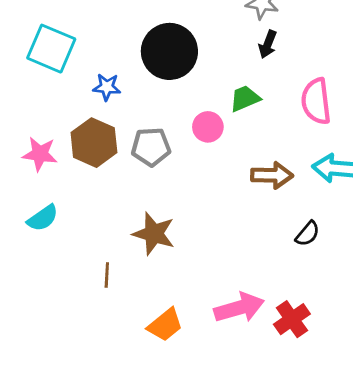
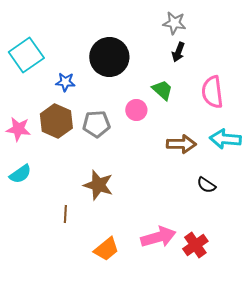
cyan square: (51, 49) -> (26, 55), turned 32
green trapezoid: (245, 98) -> (162, 90), turned 65
black semicircle: (308, 234) -> (206, 185), turned 84

